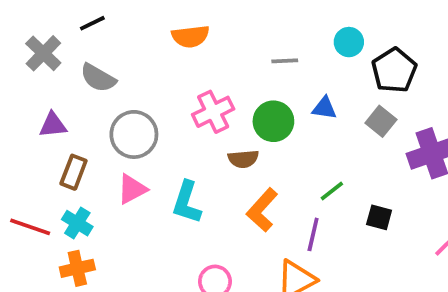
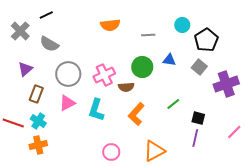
orange semicircle: (190, 36) -> (110, 25), moved
pink cross: (213, 112) -> (104, 75), moved
purple triangle: (53, 125) -> (25, 69), turned -35
purple line: (313, 234) -> (195, 138), moved

